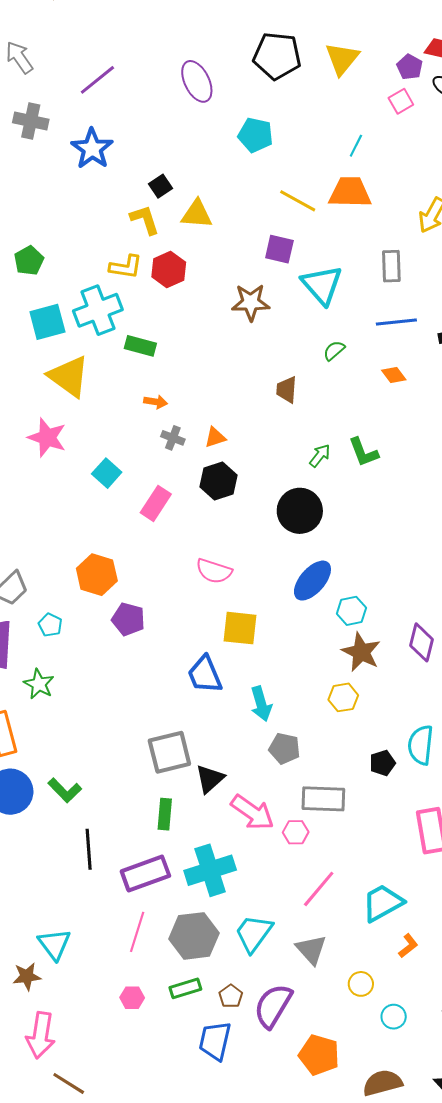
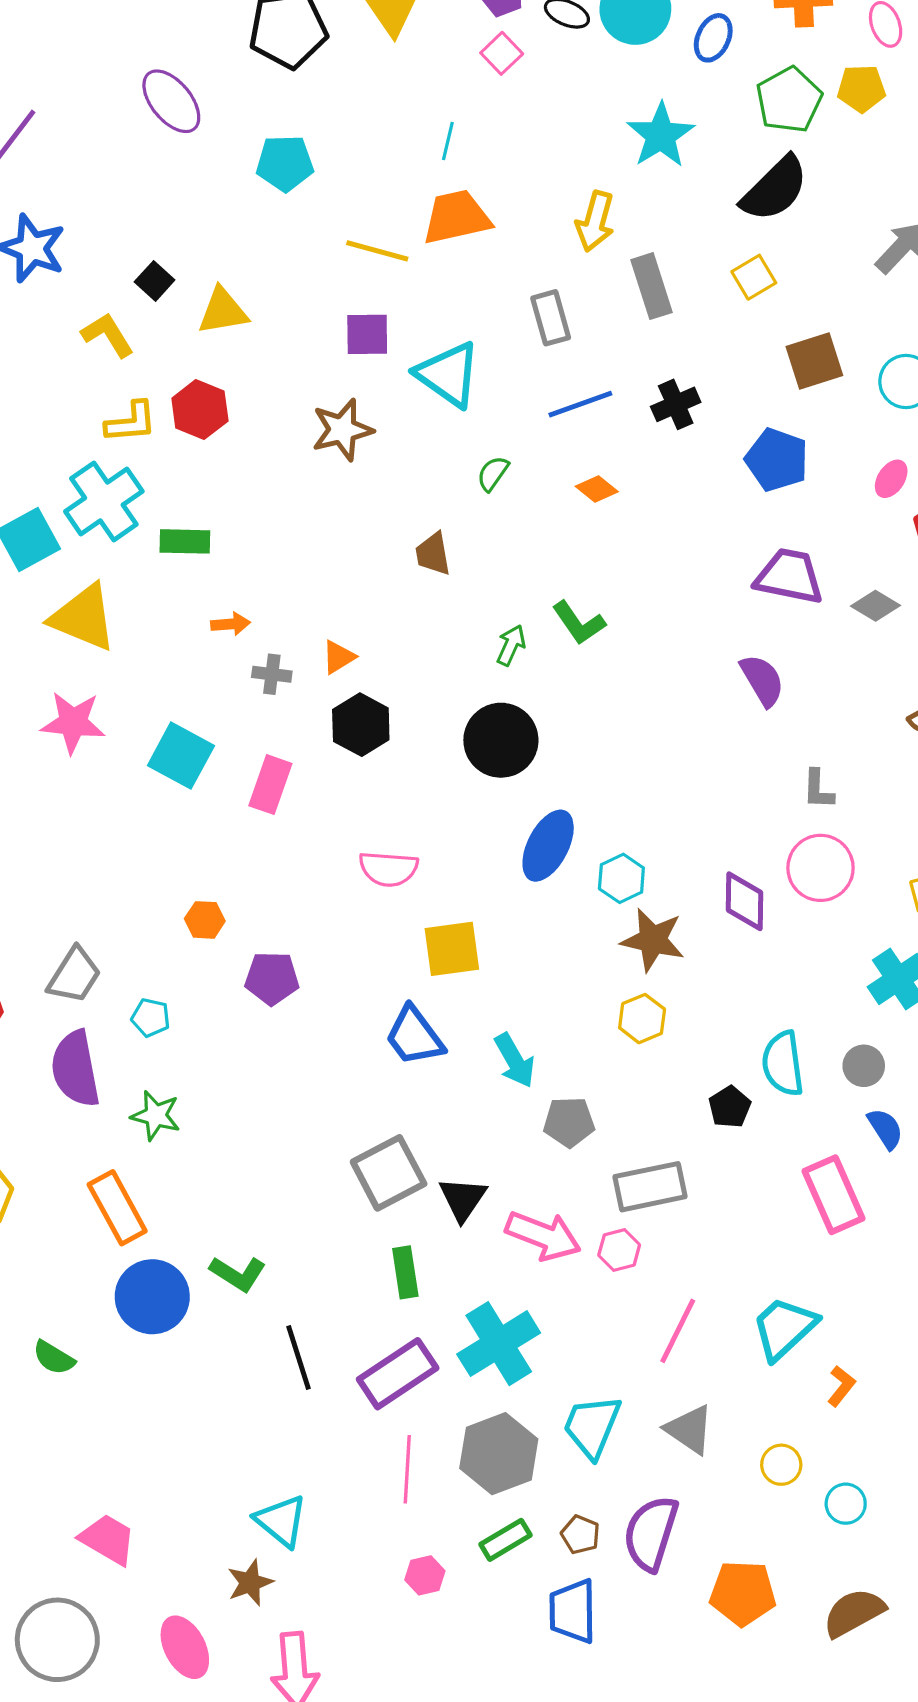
yellow L-shape: (145, 220) -> (108, 335), moved
cyan square: (107, 473) -> (181, 756), size x1.4
orange hexagon: (97, 575) -> (205, 920), size x0.6

